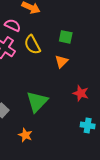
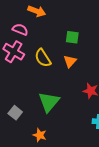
yellow semicircle: (32, 45) -> (43, 58), moved

